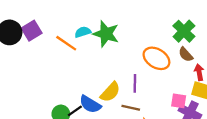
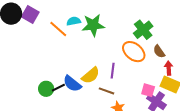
purple square: (32, 31) -> (30, 15), turned -36
green cross: (184, 31) -> (143, 30), moved
green star: (106, 34) -> (93, 25), turned -30

